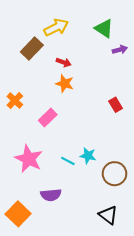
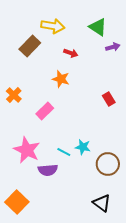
yellow arrow: (56, 27) -> (53, 26), turned 35
red arrow: (64, 62) -> (71, 53), moved
purple semicircle: (51, 195) -> (48, 170), moved

